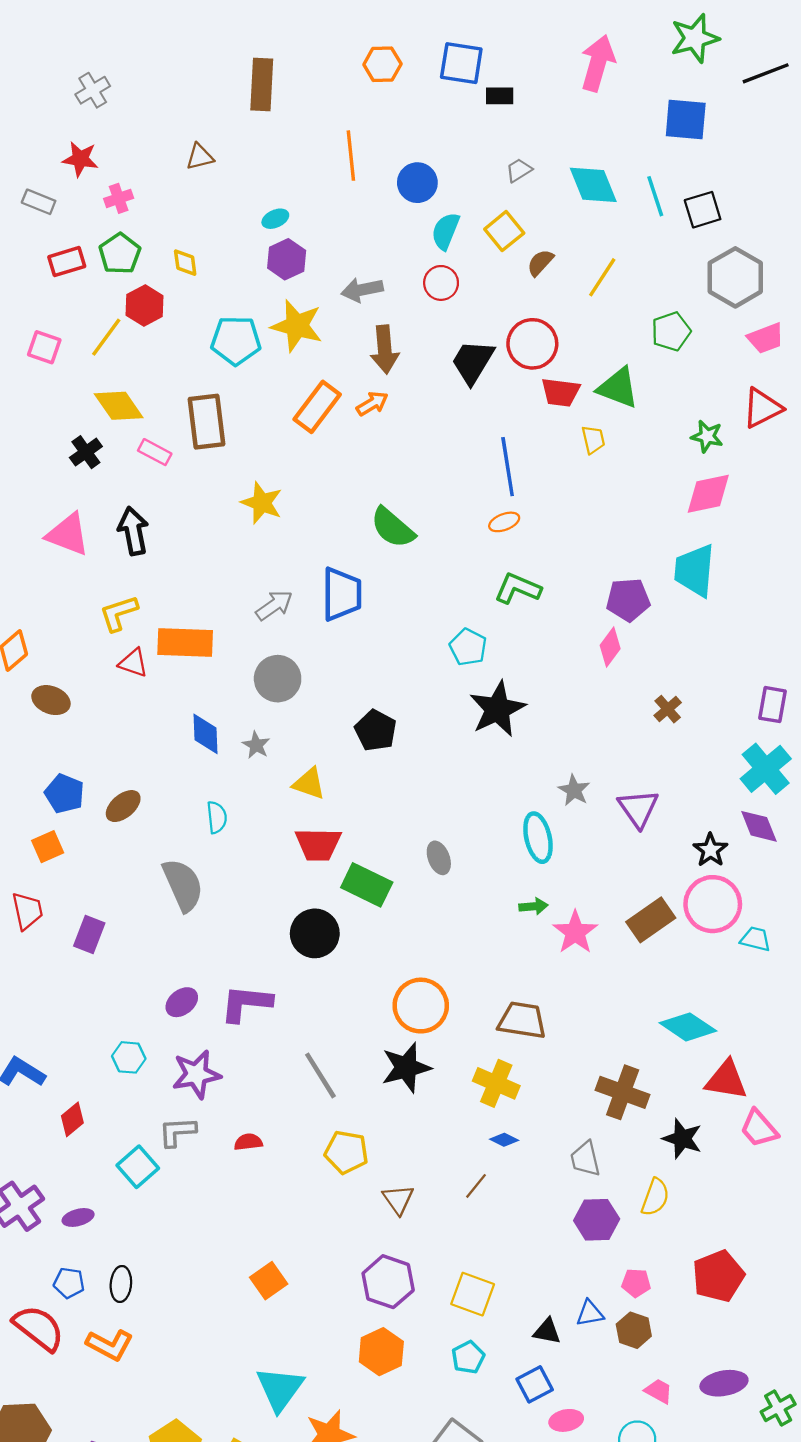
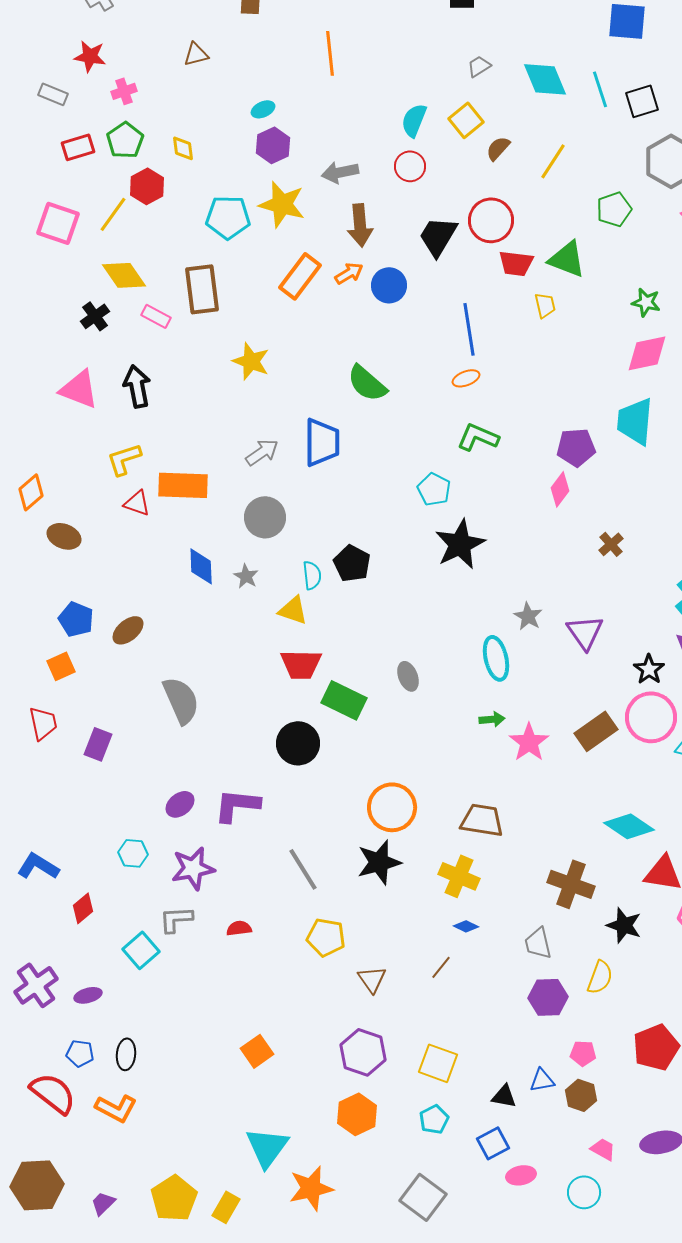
blue circle: (417, 183) -> (389, 285), moved
pink square: (44, 347) -> (58, 223), size x1.4
cyan semicircle: (217, 817) -> (312, 575), moved

